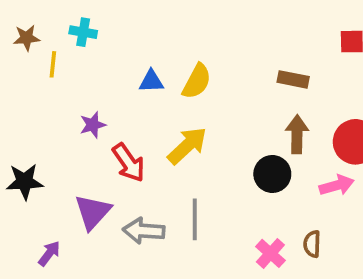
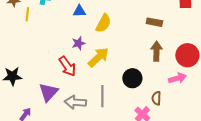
blue triangle: (151, 81) -> (79, 11), moved
purple star: (93, 125) -> (78, 43), moved
black circle: (272, 174) -> (132, 78), moved
brown semicircle: (312, 244) -> (156, 98), moved

